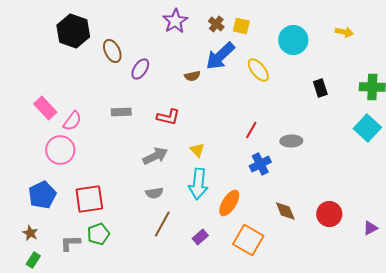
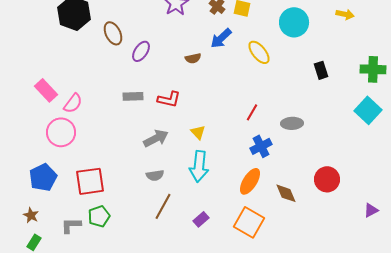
blue arrow: (220, 56) -> (221, 38), size x0.7
gray rectangle: (121, 112) -> (133, 96), moved
orange ellipse: (229, 203) -> (250, 181), moved
red circle: (329, 214) -> (327, 179), moved

